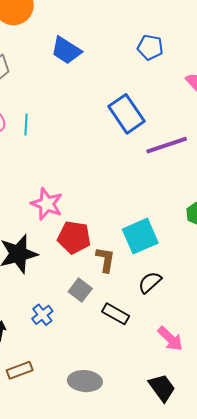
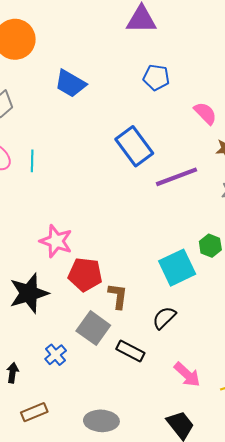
cyan square: (140, 236) -> (177, 268), moved
gray square: (80, 290) -> (93, 328), size x1.4

